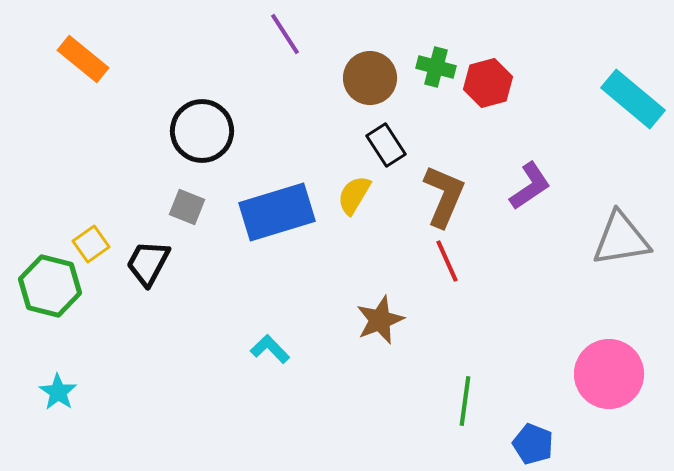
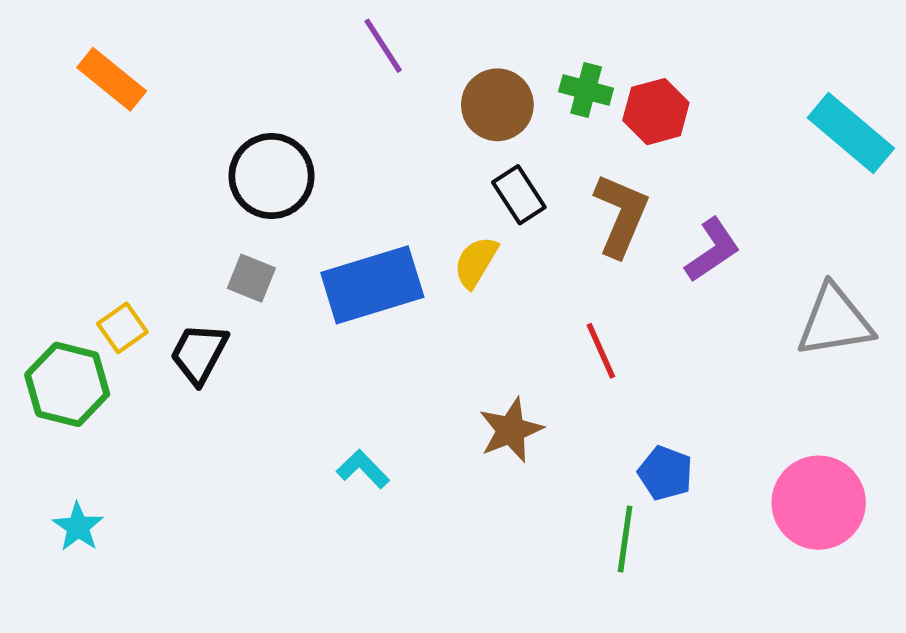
brown L-shape: (444, 196) -> (621, 215), moved
blue pentagon: (533, 444) -> (665, 473), moved

